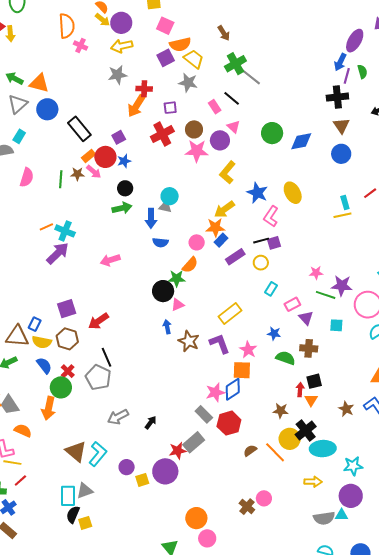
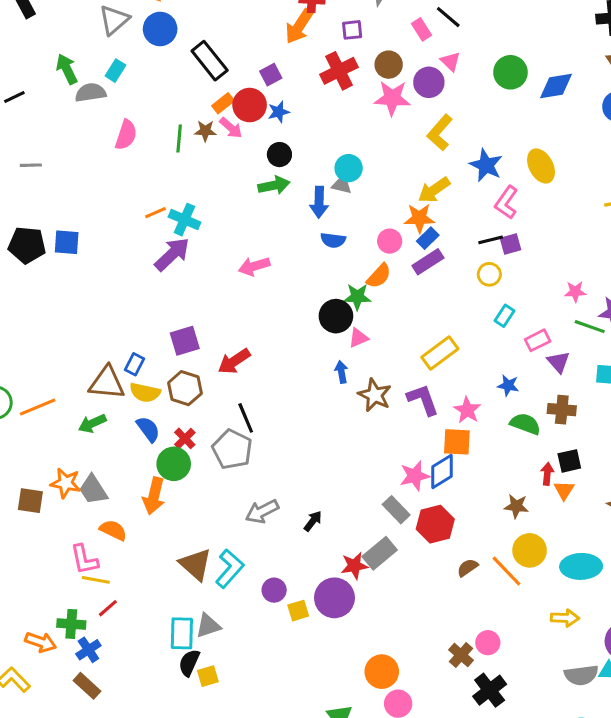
purple rectangle: (235, 257) -> (428, 262), moved
black cross: (306, 431) -> (490, 690), moved

